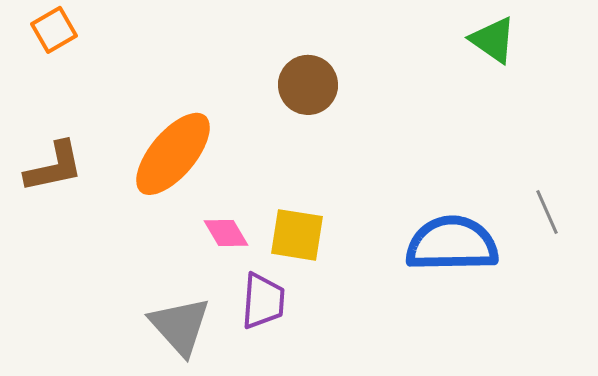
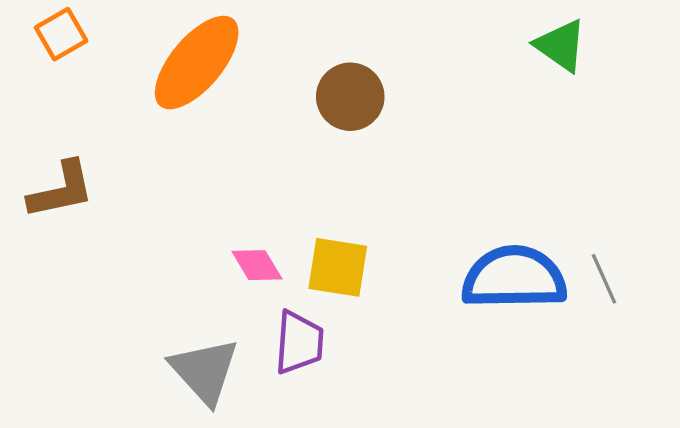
orange ellipse: (173, 154) -> (197, 63), moved
gray line: (547, 212) -> (604, 279), moved

